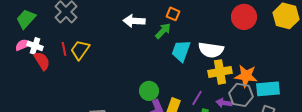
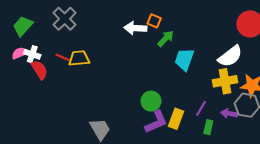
orange square: (173, 14) -> (154, 21), moved
red line: (64, 49) -> (62, 57), turned -56
yellow trapezoid: (80, 50) -> (79, 58), turned 50
white semicircle: (211, 50) -> (230, 56), moved, turned -45

